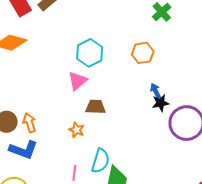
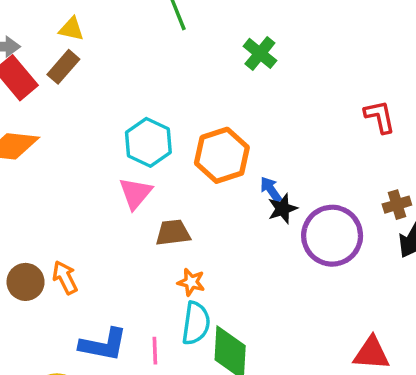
orange hexagon: (143, 53) -> (222, 155), moved, size x1.4
orange star: (77, 130) -> (191, 282), moved
blue L-shape: (23, 150) -> (103, 345), moved

